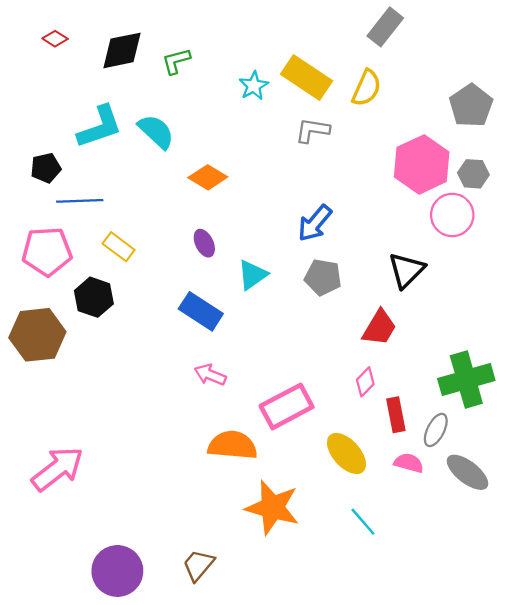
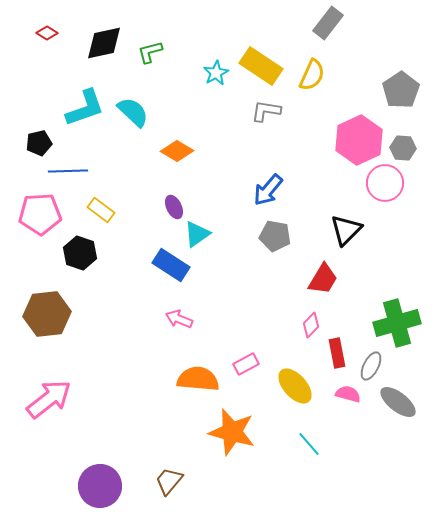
cyan triangle: (252, 275) -> (197, 234), moved
brown hexagon: (37, 335) -> (47, 314), moved
pink rectangle: (287, 406) -> (246, 364), moved, size x0.6

